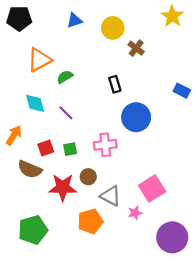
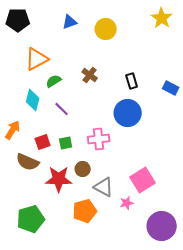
brown cross: (136, 48) -> (90, 75), moved
green semicircle: (65, 77) -> (54, 81), moved
black rectangle: (115, 84) -> (132, 81), moved
cyan diamond: (35, 103) -> (33, 100), turned 30

